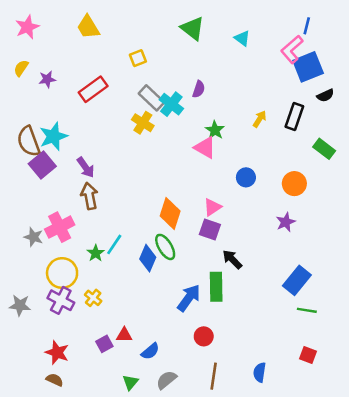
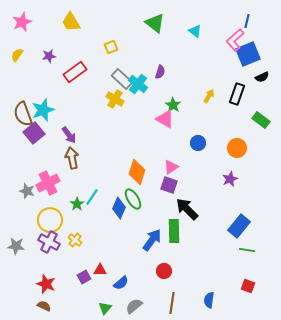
purple star: (47, 79) -> (49, 56), moved
black arrow: (232, 259) -> (187, 209), size x1.4

